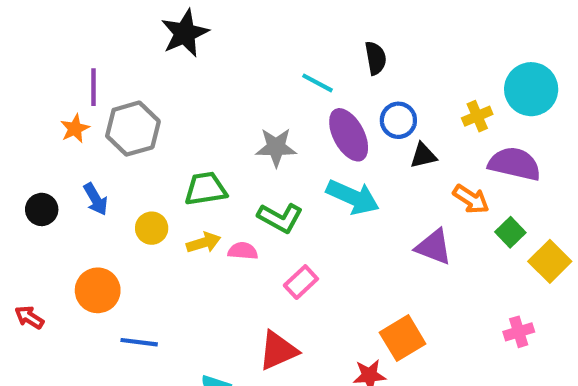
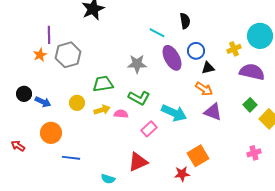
cyan arrow: (353, 197) -> (174, 113), moved
blue arrow: (96, 199) -> (43, 102), moved, turned -35
orange arrow: (471, 199) -> (204, 89), moved

